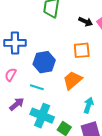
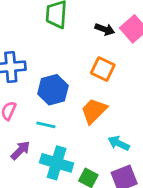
orange square: (82, 50) -> (103, 69), turned 36
cyan arrow: (89, 105) -> (119, 143), turned -77

